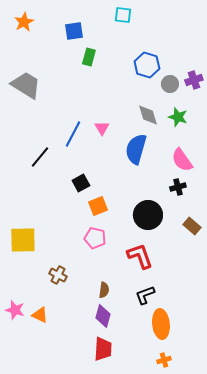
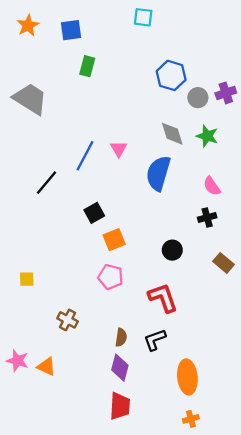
blue square: (74, 31) -> (71, 30), moved
green rectangle: (89, 57) -> (87, 66), moved
pink semicircle: (182, 160) -> (212, 186), size x0.7
black circle: (148, 215) -> (172, 250), size x0.6
yellow square: (23, 240) -> (27, 279), size x0.5
black L-shape: (145, 295) -> (155, 340), moved

